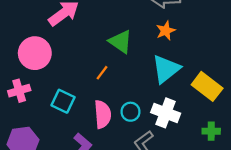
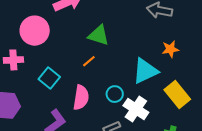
orange star: (166, 31) -> (170, 49), moved
green triangle: (120, 42) -> (99, 35), moved, turned -30
cyan circle: (131, 112) -> (115, 94), moved

